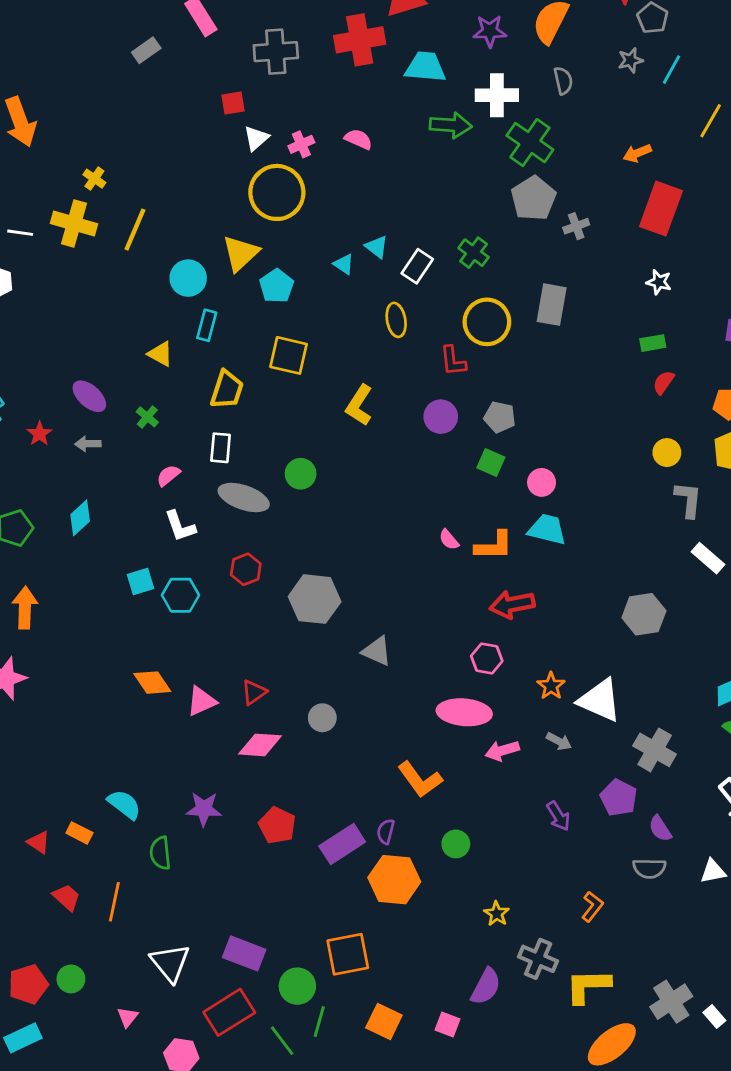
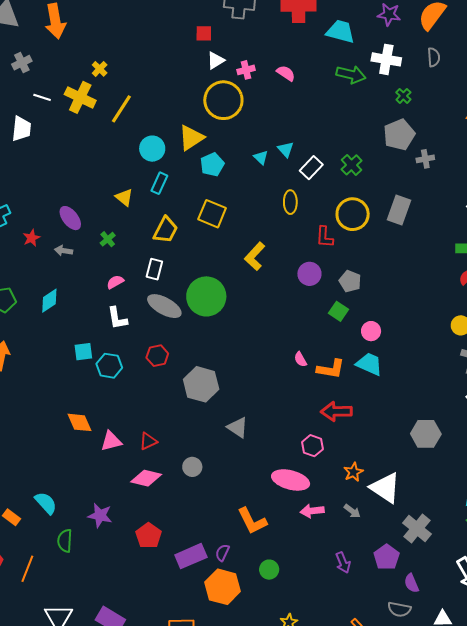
green cross: (530, 143) -> (403, 96), size x0.5
green circle: (301, 474) -> (206, 296), size x1.8

